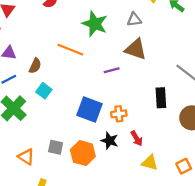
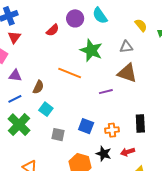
black rectangle: (161, 98) -> (140, 124), moved
blue square: (89, 110) -> (86, 126), size x0.7
red arrow: (137, 138) -> (128, 152), turned 104
gray square: (56, 147) -> (58, 135), moved

